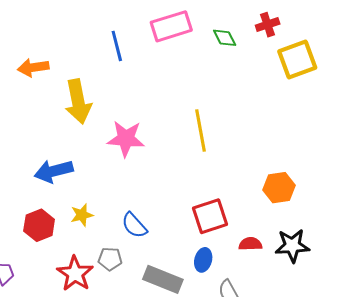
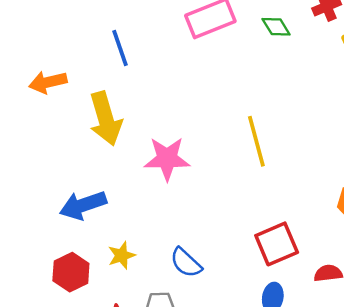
blue line: (117, 46) -> (120, 48), moved

